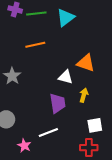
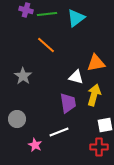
orange line: (35, 45) -> (46, 45), turned 54
orange triangle: (86, 63) -> (96, 63), turned -30
yellow arrow: (84, 95) -> (94, 95), size x1.5

